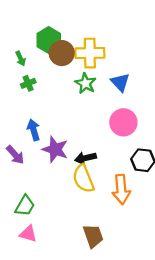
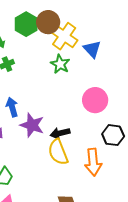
brown circle: (62, 53) -> (48, 22), moved
yellow cross: (90, 53) -> (64, 36), turned 36
blue triangle: (120, 82) -> (92, 49), moved

